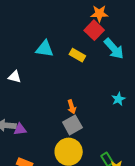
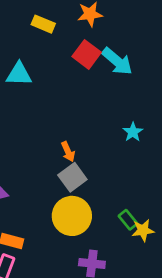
red square: (94, 30) -> (87, 54), moved
yellow rectangle: (77, 55) -> (43, 24), moved

